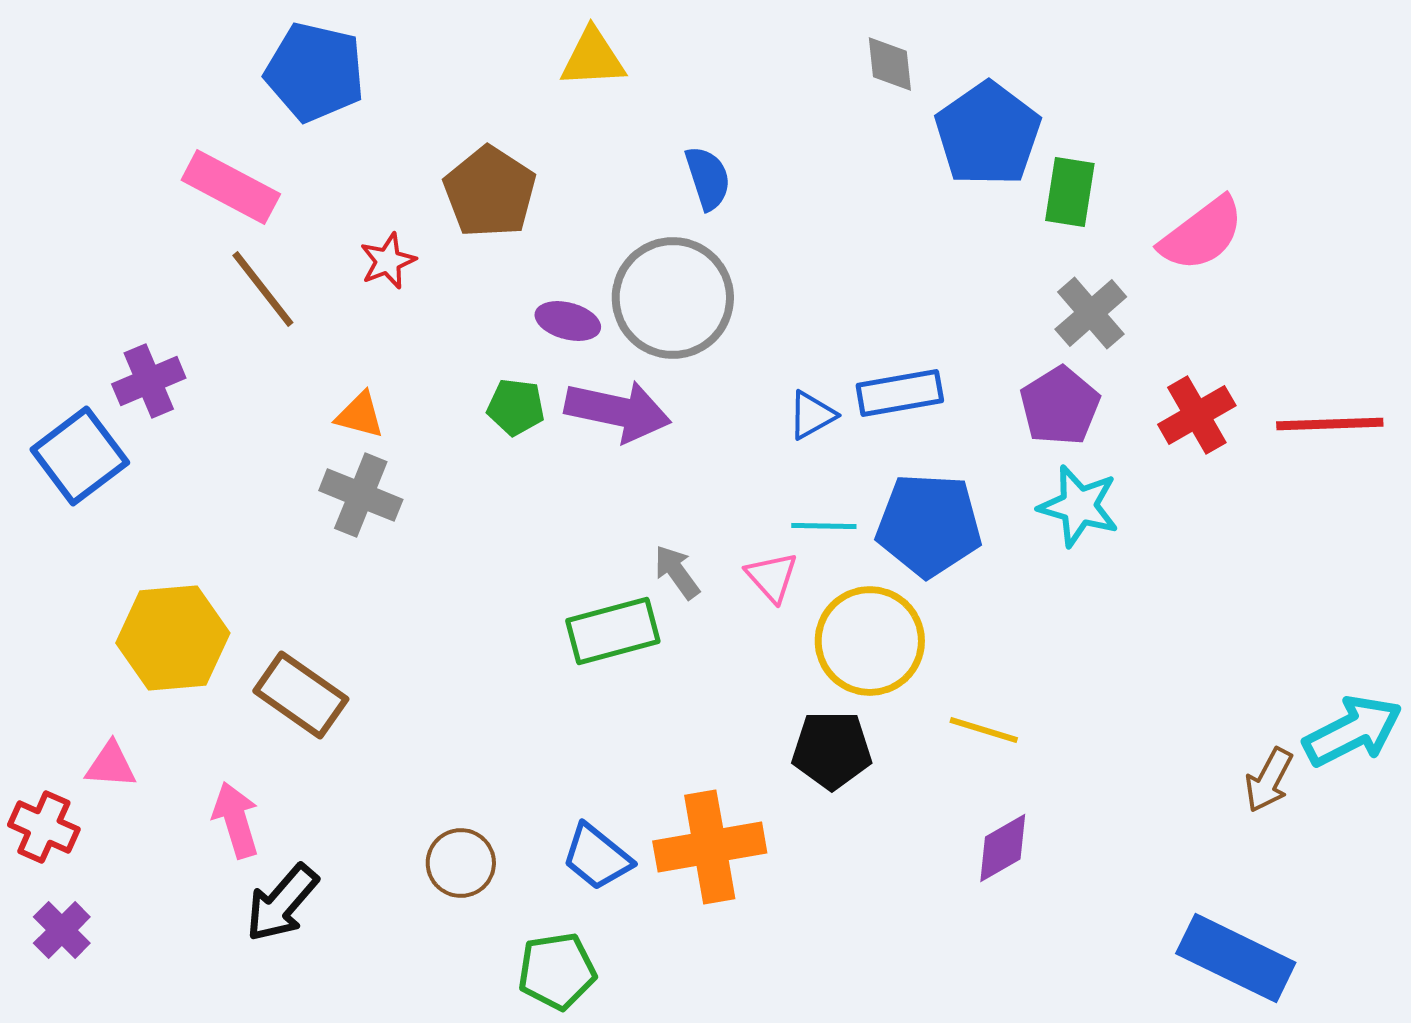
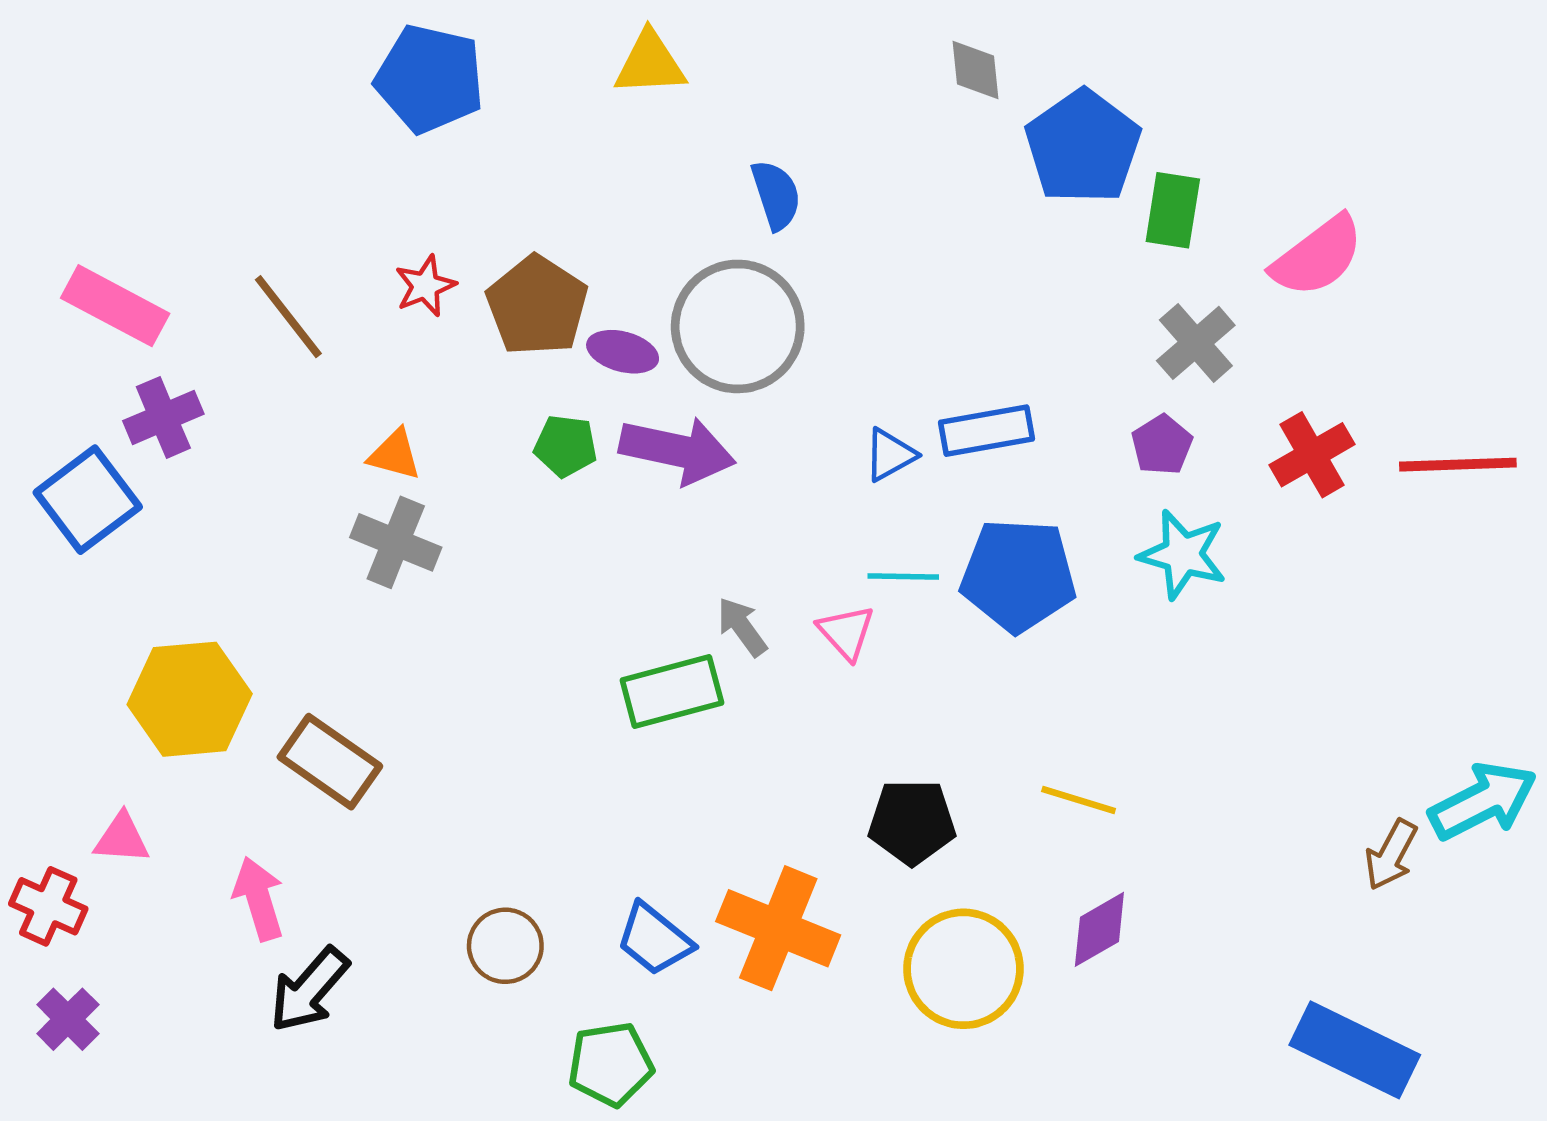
blue pentagon: (315, 72) -> (430, 79), moved
pink rectangle: (231, 187) -> (115, 306), moved
brown pentagon: (490, 192) -> (537, 306), moved
purple pentagon: (1060, 406) -> (1162, 445), size x0.7
yellow circle: (870, 641) -> (963, 969), moved
orange cross: (710, 847) -> (778, 928), turned 32

